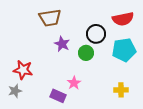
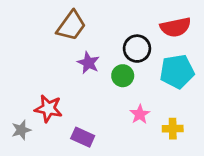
brown trapezoid: (50, 18) -> (71, 26), turned -45
red star: (23, 70) -> (48, 109), moved
pink star: (74, 83) -> (140, 114), moved

